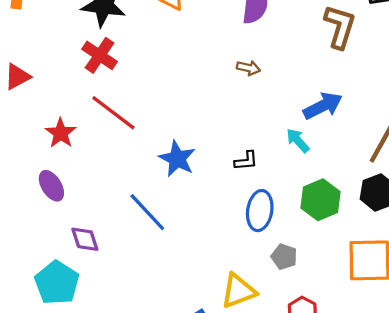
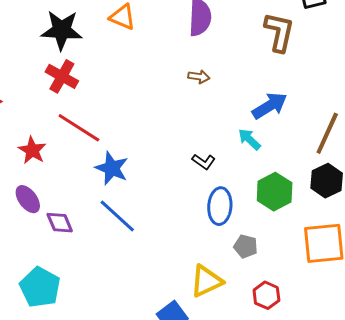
blue star: (177, 159) -> (112, 168), moved
black L-shape: (246, 161) -> (204, 162), turned 45
purple diamond: (85, 239) -> (60, 223), moved

